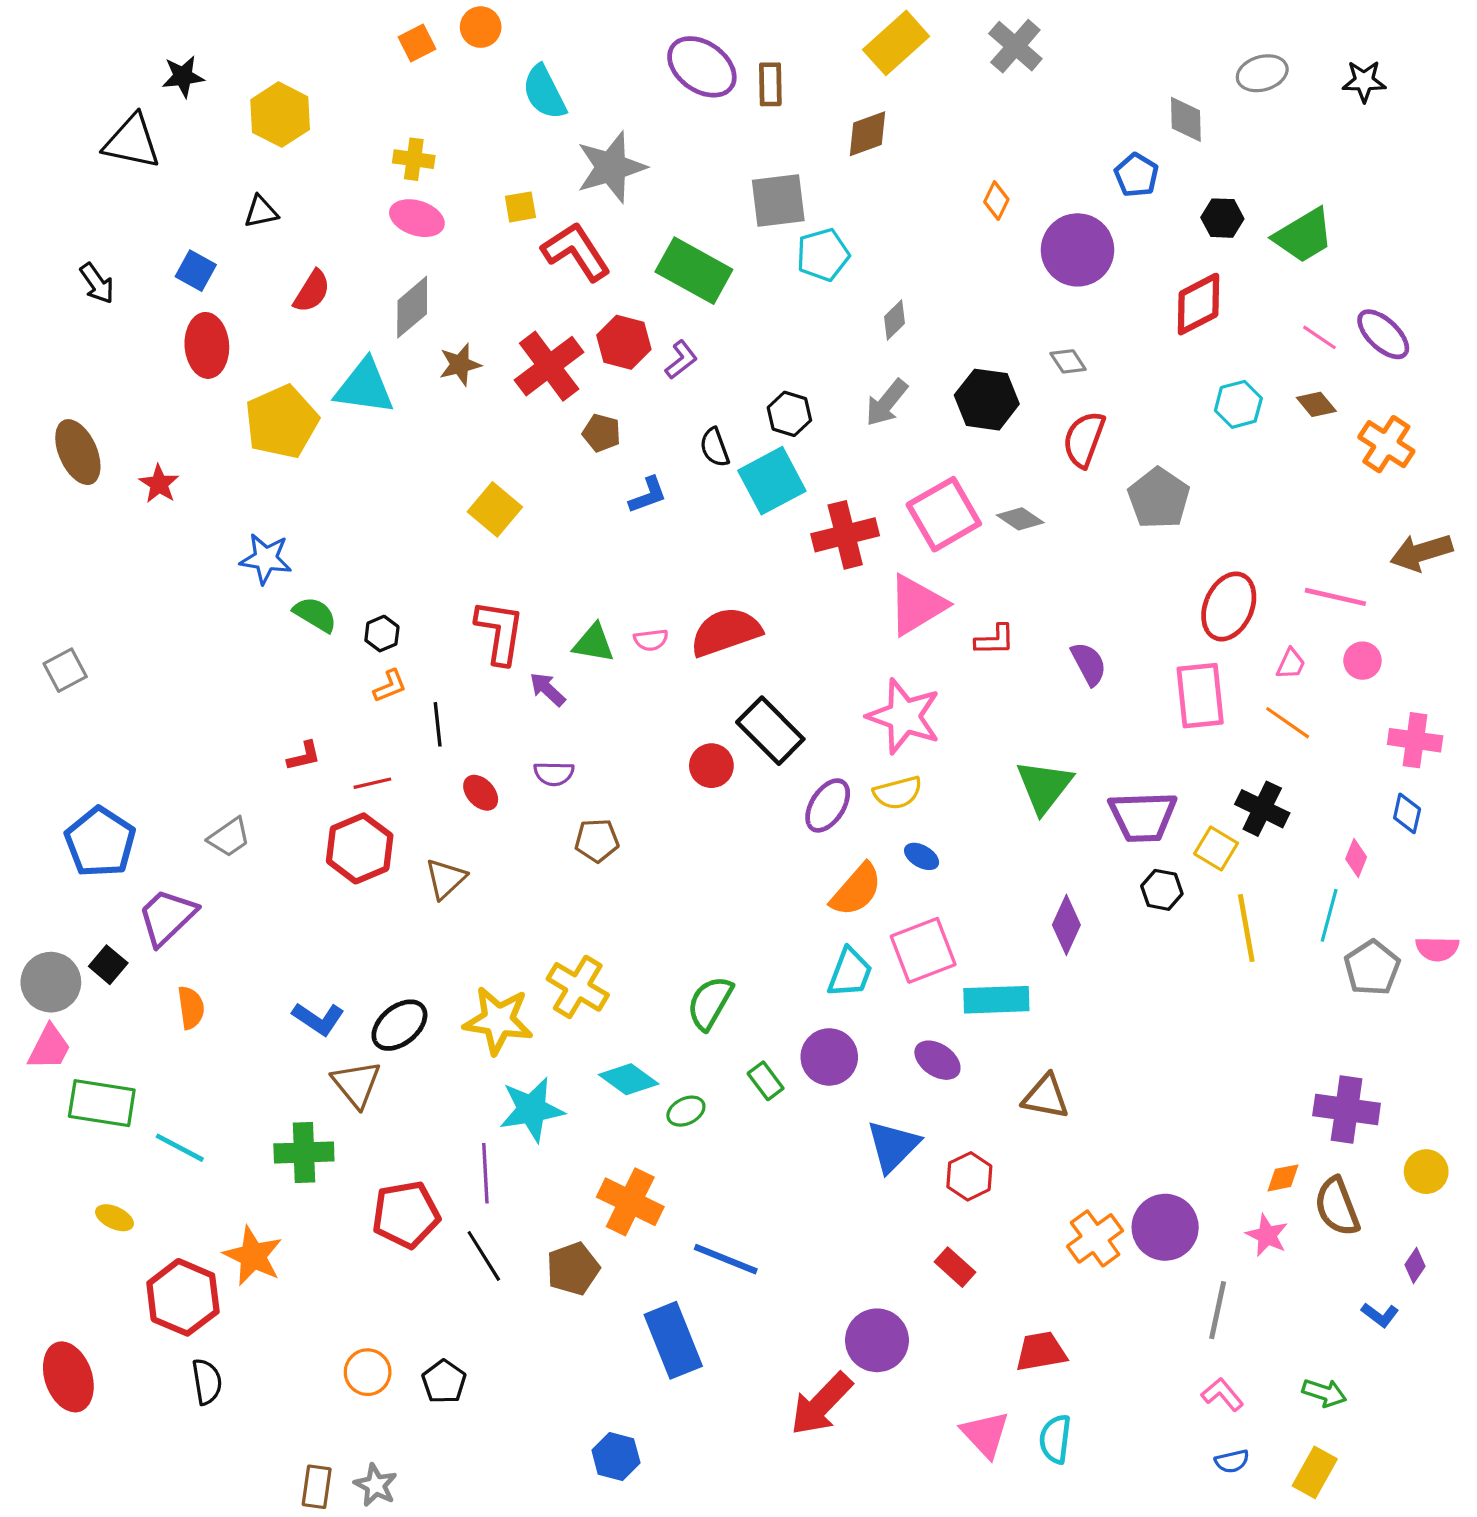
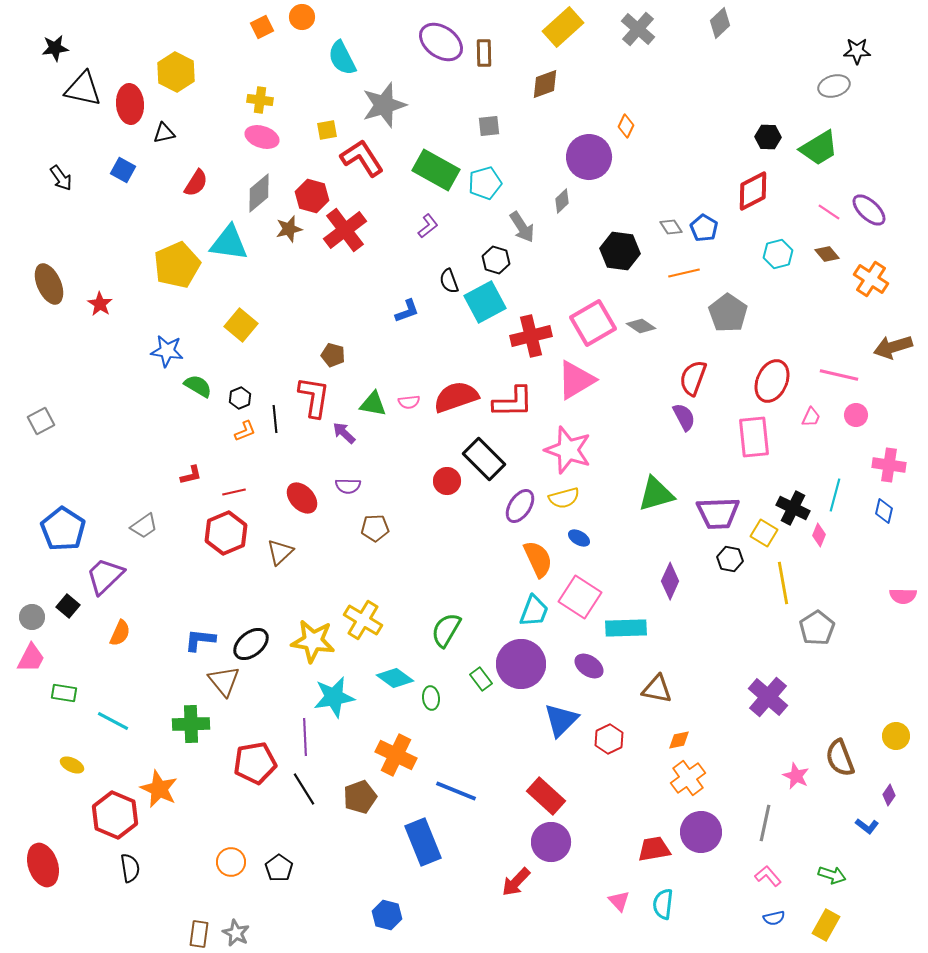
gray ellipse: (1262, 73) -> (834, 86), moved
black star: (183, 76) -> (55, 48), moved
gray diamond: (1186, 119) -> (720, 23), moved, turned 48
blue pentagon: (1136, 175) -> (704, 228), moved
gray square: (778, 201) -> (489, 126), size x0.6
purple circle: (1078, 250) -> (589, 157), moved
cyan pentagon: (823, 255) -> (485, 183), moved
red hexagon: (624, 342) -> (312, 196), moved
red ellipse: (207, 345) -> (130, 104), moved
gray arrow: (887, 403) -> (522, 227), moved, turned -72
brown pentagon: (602, 433) -> (333, 355), moved
red semicircle: (1084, 439) -> (693, 378), moved
yellow square: (495, 509) -> (241, 325), moved
red L-shape: (995, 640) -> (513, 402), moved, size x1.6
orange line: (1288, 723) -> (684, 273), moved, turned -48
black line: (438, 724) -> (275, 419), moved
green triangle: (1044, 786) -> (656, 494), turned 36
red ellipse: (481, 793) -> (302, 498), size x1.4
pink diamond: (1356, 858) -> (819, 535), moved
orange semicircle: (856, 890) -> (538, 559), turned -66
cyan line: (1329, 915) -> (835, 495), moved
pink square: (923, 950) -> (580, 597), turned -36
gray pentagon: (1372, 968) -> (817, 628), moved
gray circle: (51, 982) -> (32, 617), size x0.7
orange semicircle: (191, 1008) -> (120, 633), turned 32
blue L-shape: (318, 1019) -> (200, 640), turned 152
purple circle: (829, 1057) -> (521, 664), size x1.4
green rectangle: (102, 1103) -> (64, 693), size x0.6
purple cross: (1347, 1109) -> (768, 697), moved, turned 33
green ellipse: (686, 1111) -> (431, 698), turned -70
orange diamond: (1283, 1178) -> (679, 740), moved
purple circle: (1165, 1227) -> (701, 832), moved
red rectangle: (955, 1267) -> (546, 796), moved, size x1.5
red arrow: (821, 1404) -> (516, 882), size x0.7
pink triangle: (985, 1434) -> (619, 901), size x0.7

